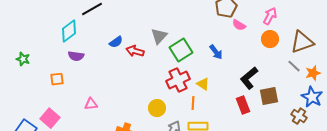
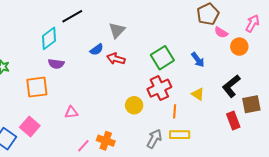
gray triangle: (159, 36) -> (117, 30), moved
orange circle: (270, 39) -> (239, 47), moved
orange square: (57, 79) -> (37, 87), size x1.6
yellow triangle: (203, 84) -> (198, 94), moved
red rectangle: (243, 105) -> (233, 120), moved
yellow circle: (157, 108) -> (134, 105), moved

